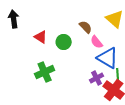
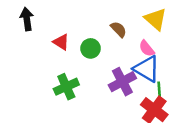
pink semicircle: (97, 42) -> (147, 48), moved
purple cross: (97, 78) -> (122, 82), moved, size x1.5

